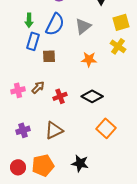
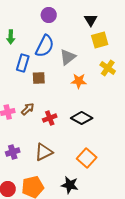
green arrow: (29, 20) -> (11, 37), moved
yellow square: (121, 22) -> (100, 40), moved
gray triangle: (83, 26) -> (68, 57), moved
orange square: (106, 128) -> (87, 158), moved

